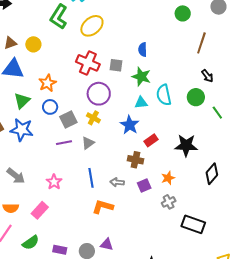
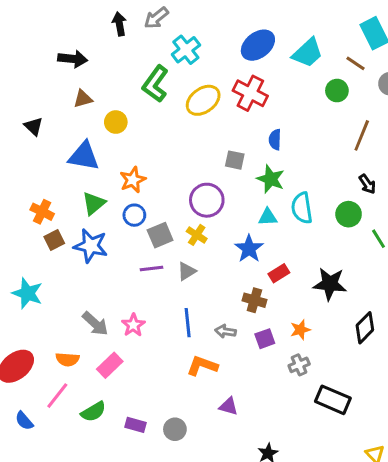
brown triangle: (10, 43) -> (83, 99), moved
red cross: (88, 63) -> (250, 93), moved
gray arrow: (16, 176) -> (95, 324), moved
purple triangle: (107, 245) -> (229, 406), moved

